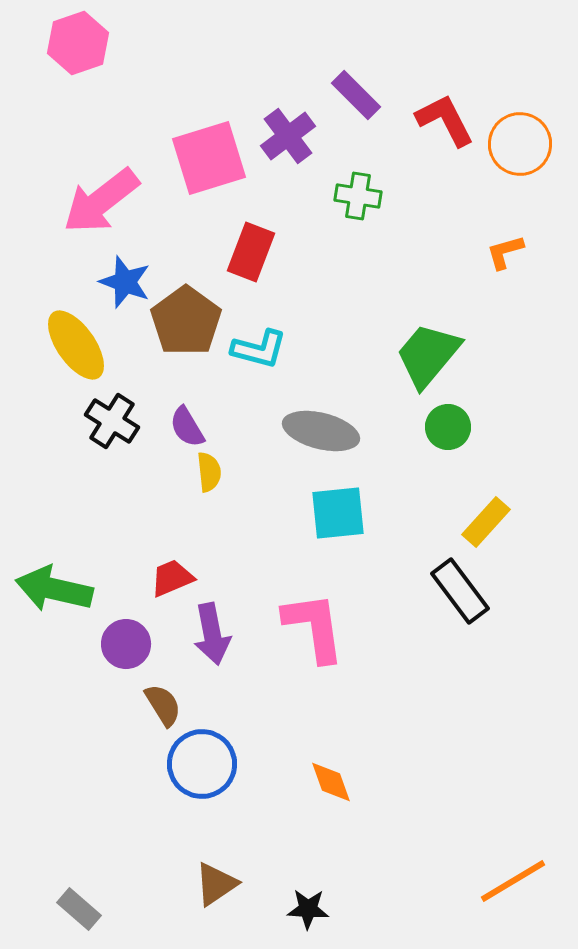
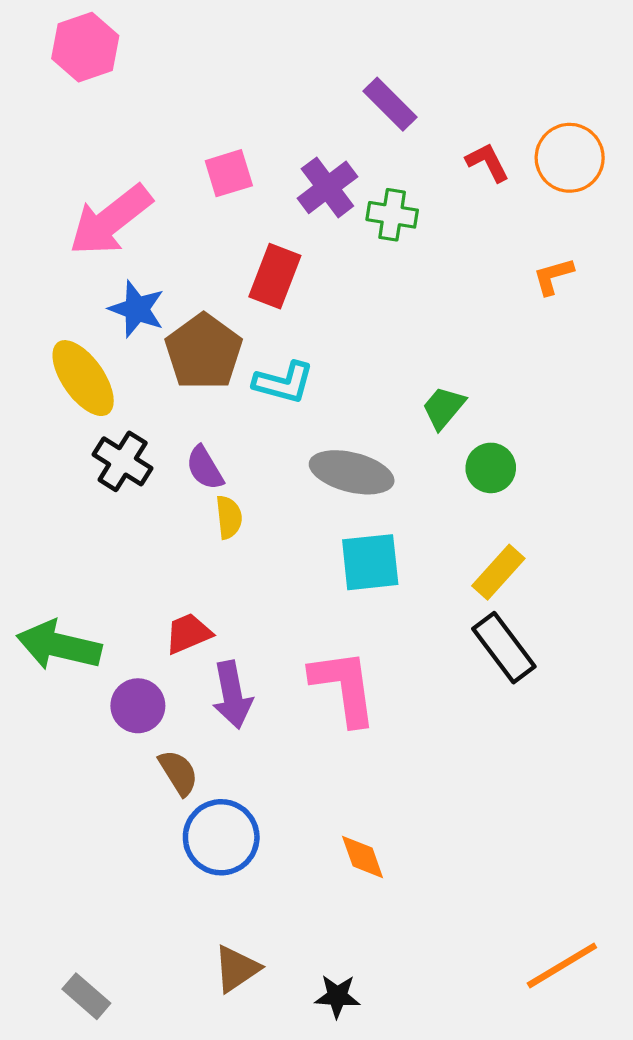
red L-shape: (445, 120) -> (487, 162), moved, size x0.7
purple cross: (288, 136) -> (327, 187), moved
pink square: (209, 158) -> (229, 173), size x0.6
green trapezoid: (428, 355) -> (444, 408), moved, size x0.6
yellow rectangle: (486, 522) -> (498, 572), moved

